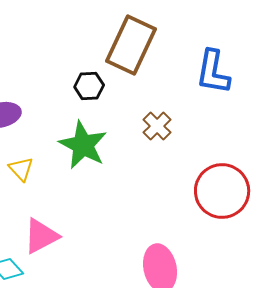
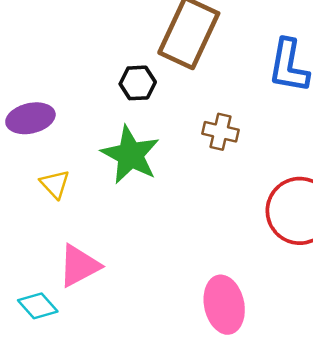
brown cross: (157, 126) -> (221, 132), turned -32

